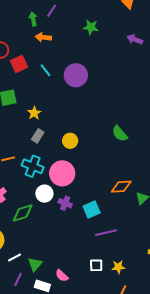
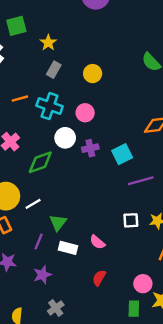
pink circle: (62, 173) -> (85, 113), size x0.6
purple cross: (65, 203) -> (90, 148), turned -32
white line: (15, 258) -> (33, 204), moved
pink semicircle: (62, 276) -> (97, 242), moved

